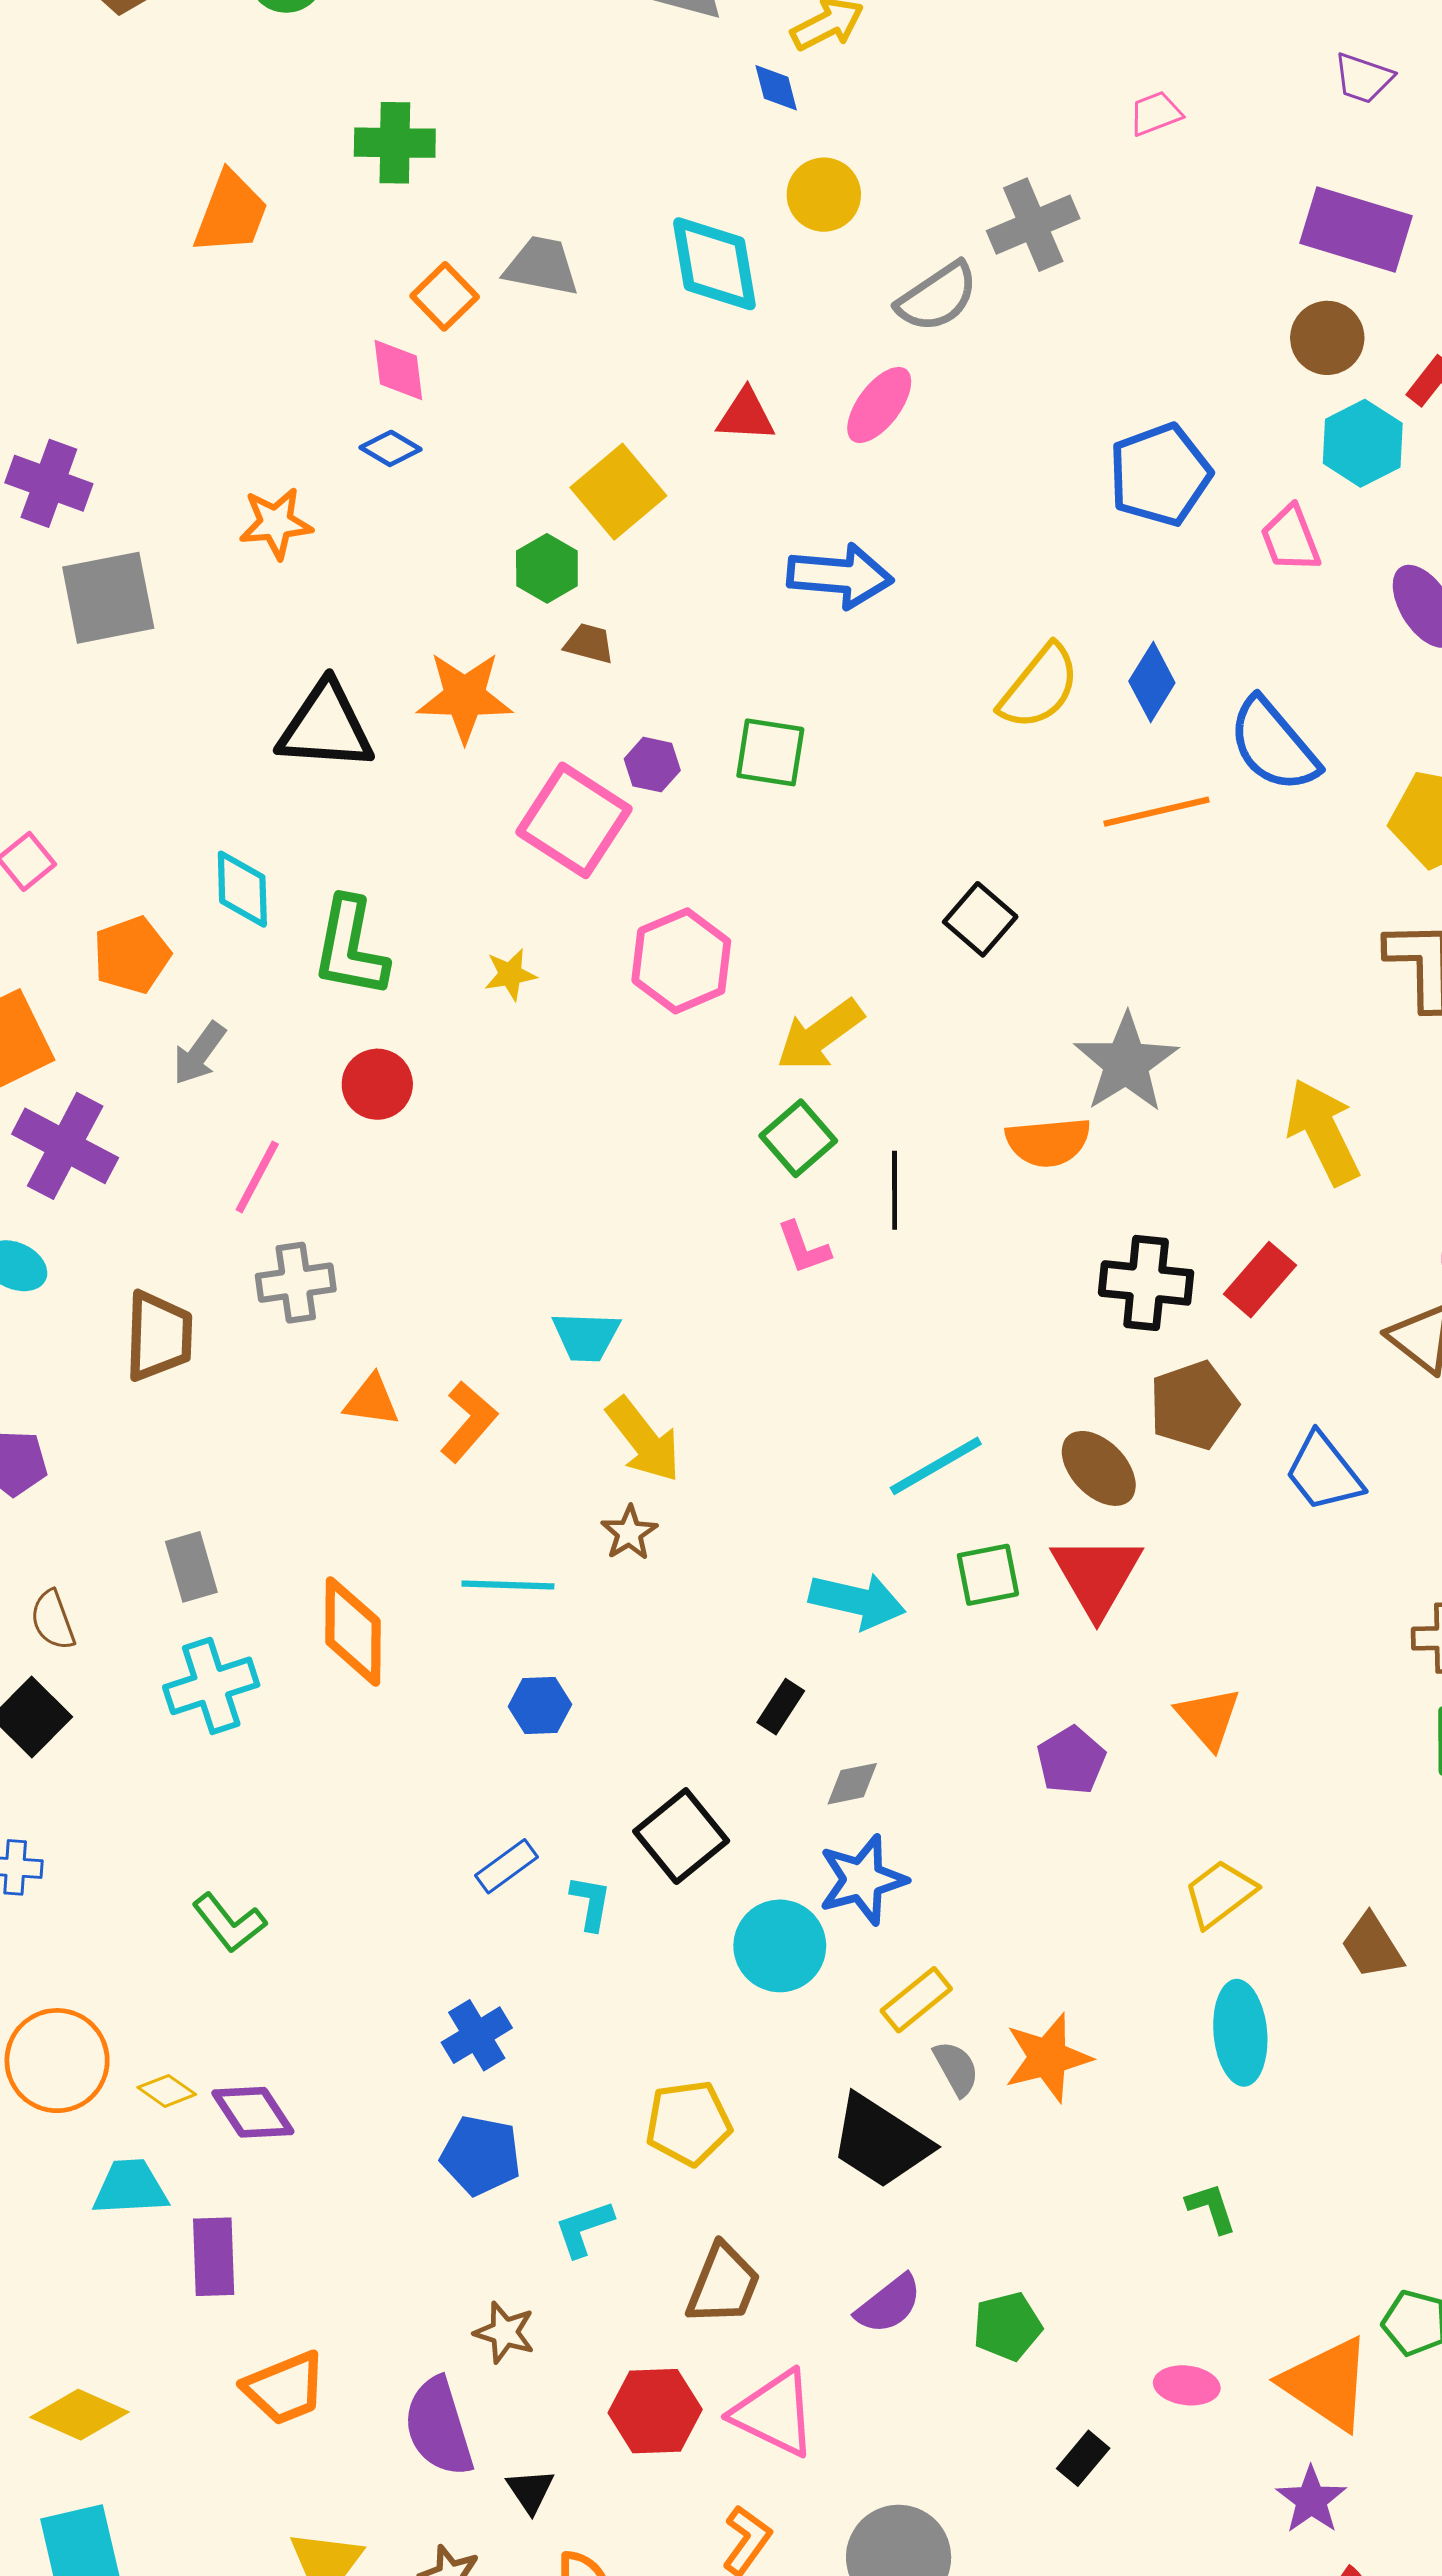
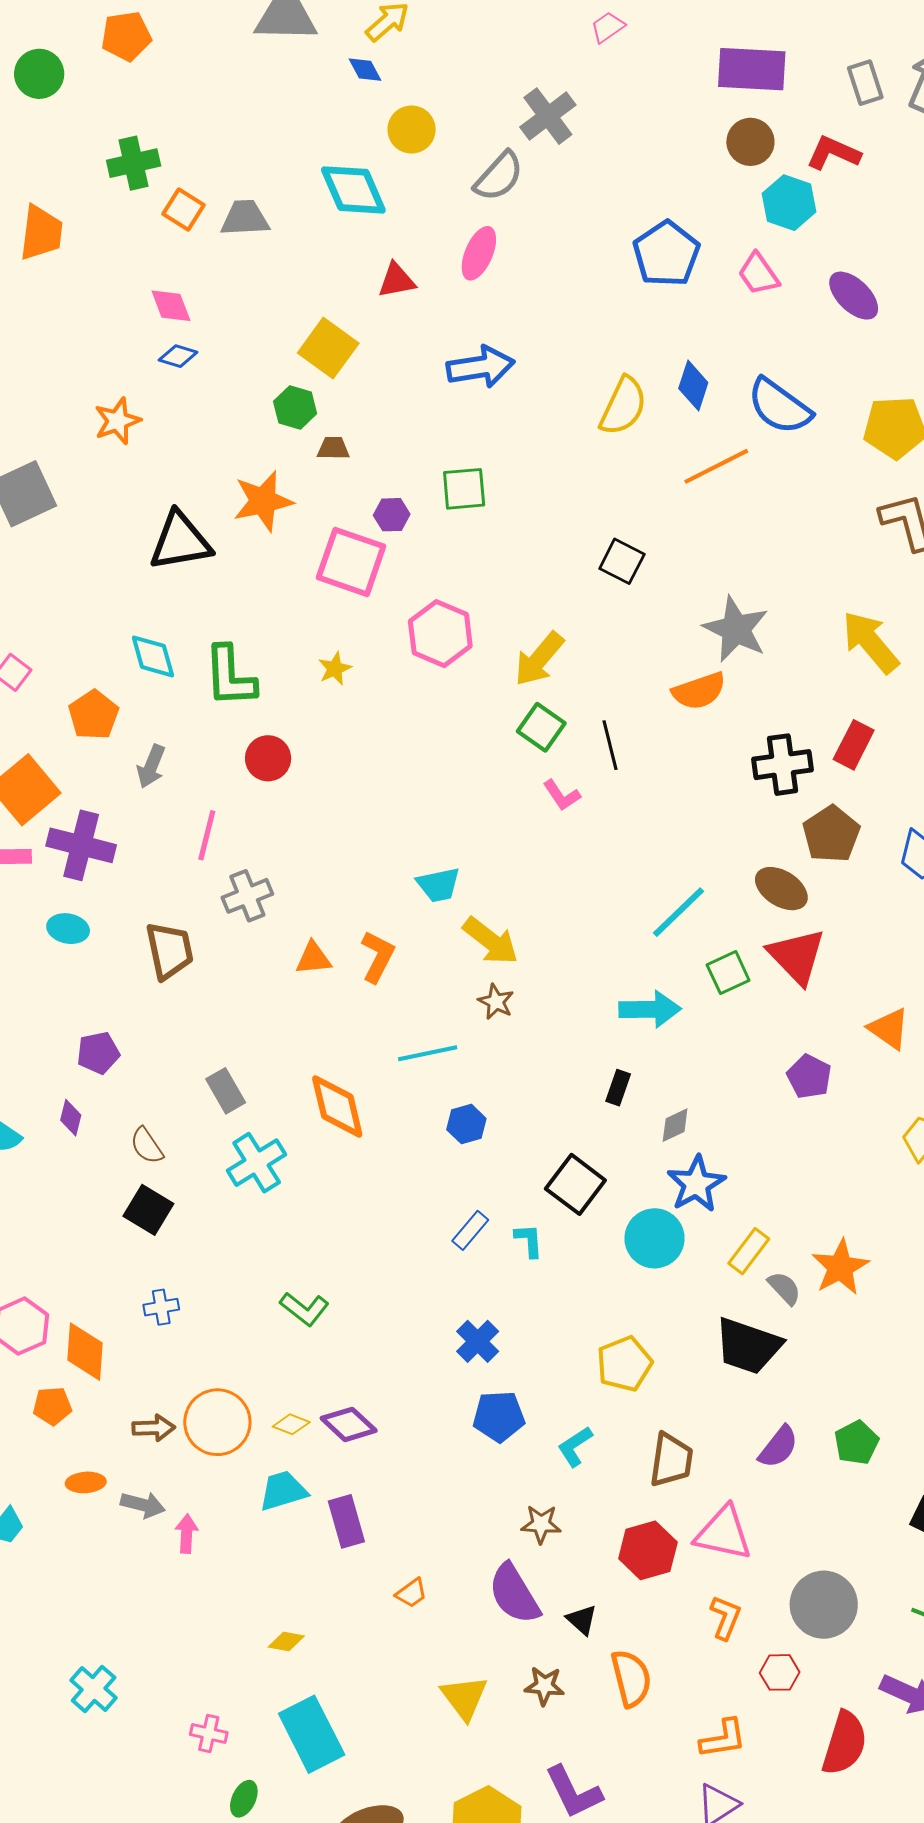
orange square: (445, 296) -> (183, 209), moved
orange trapezoid: (285, 2388) -> (411, 1593), size x0.6
yellow diamond: (79, 2415) -> (286, 1641), size x0.6

